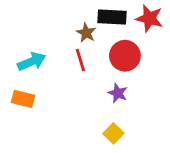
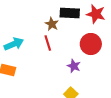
red circle: (125, 56) -> (91, 44), moved

